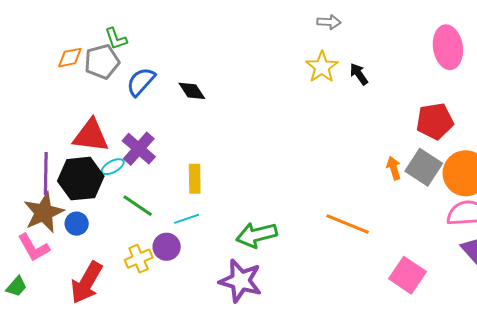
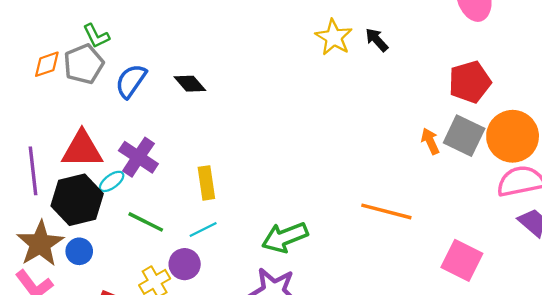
purple line: (46, 174) -> (33, 171), moved

